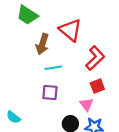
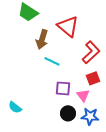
cyan line: (53, 68) -> (52, 61), turned 35
purple square: (50, 93) -> (63, 88), moved

